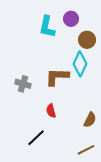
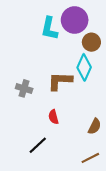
purple circle: (71, 19) -> (75, 20), size x1.6

